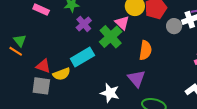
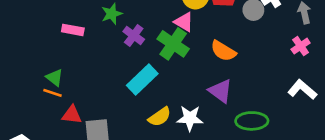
orange semicircle: (145, 50) -> (223, 51), turned 126
red triangle: (43, 66) -> (72, 115), moved
yellow semicircle: (62, 74) -> (160, 117), moved

